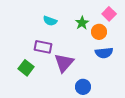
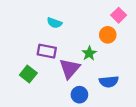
green star: (82, 23) -> (89, 53), moved
blue semicircle: (104, 53) -> (109, 82), moved
blue circle: (83, 87) -> (79, 95), moved

